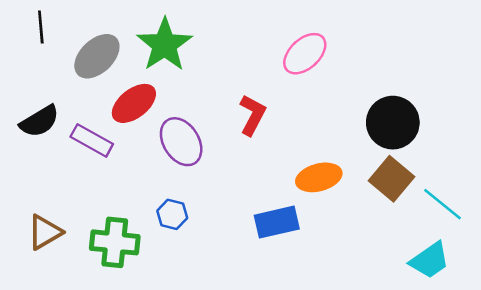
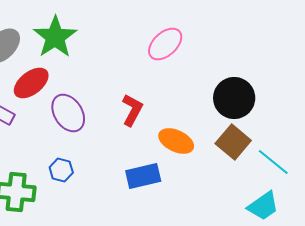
red L-shape: (253, 115) -> (132, 110), moved
orange ellipse: (319, 177) -> (176, 141), turned 40

